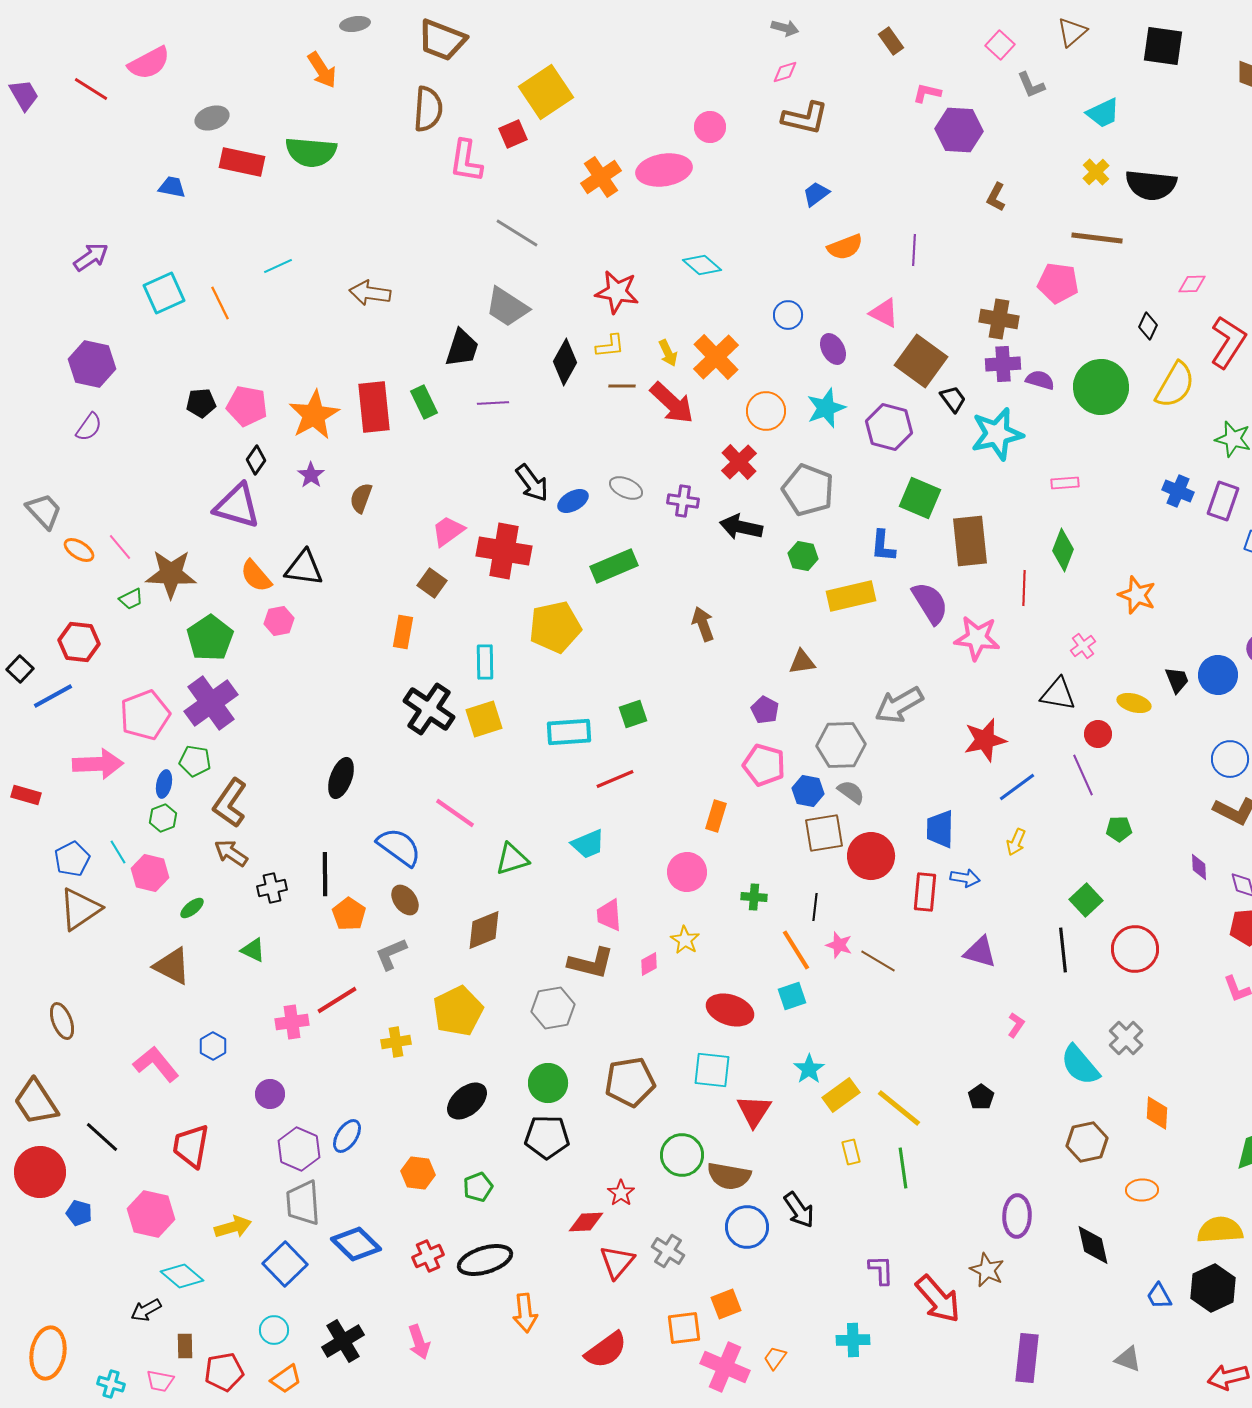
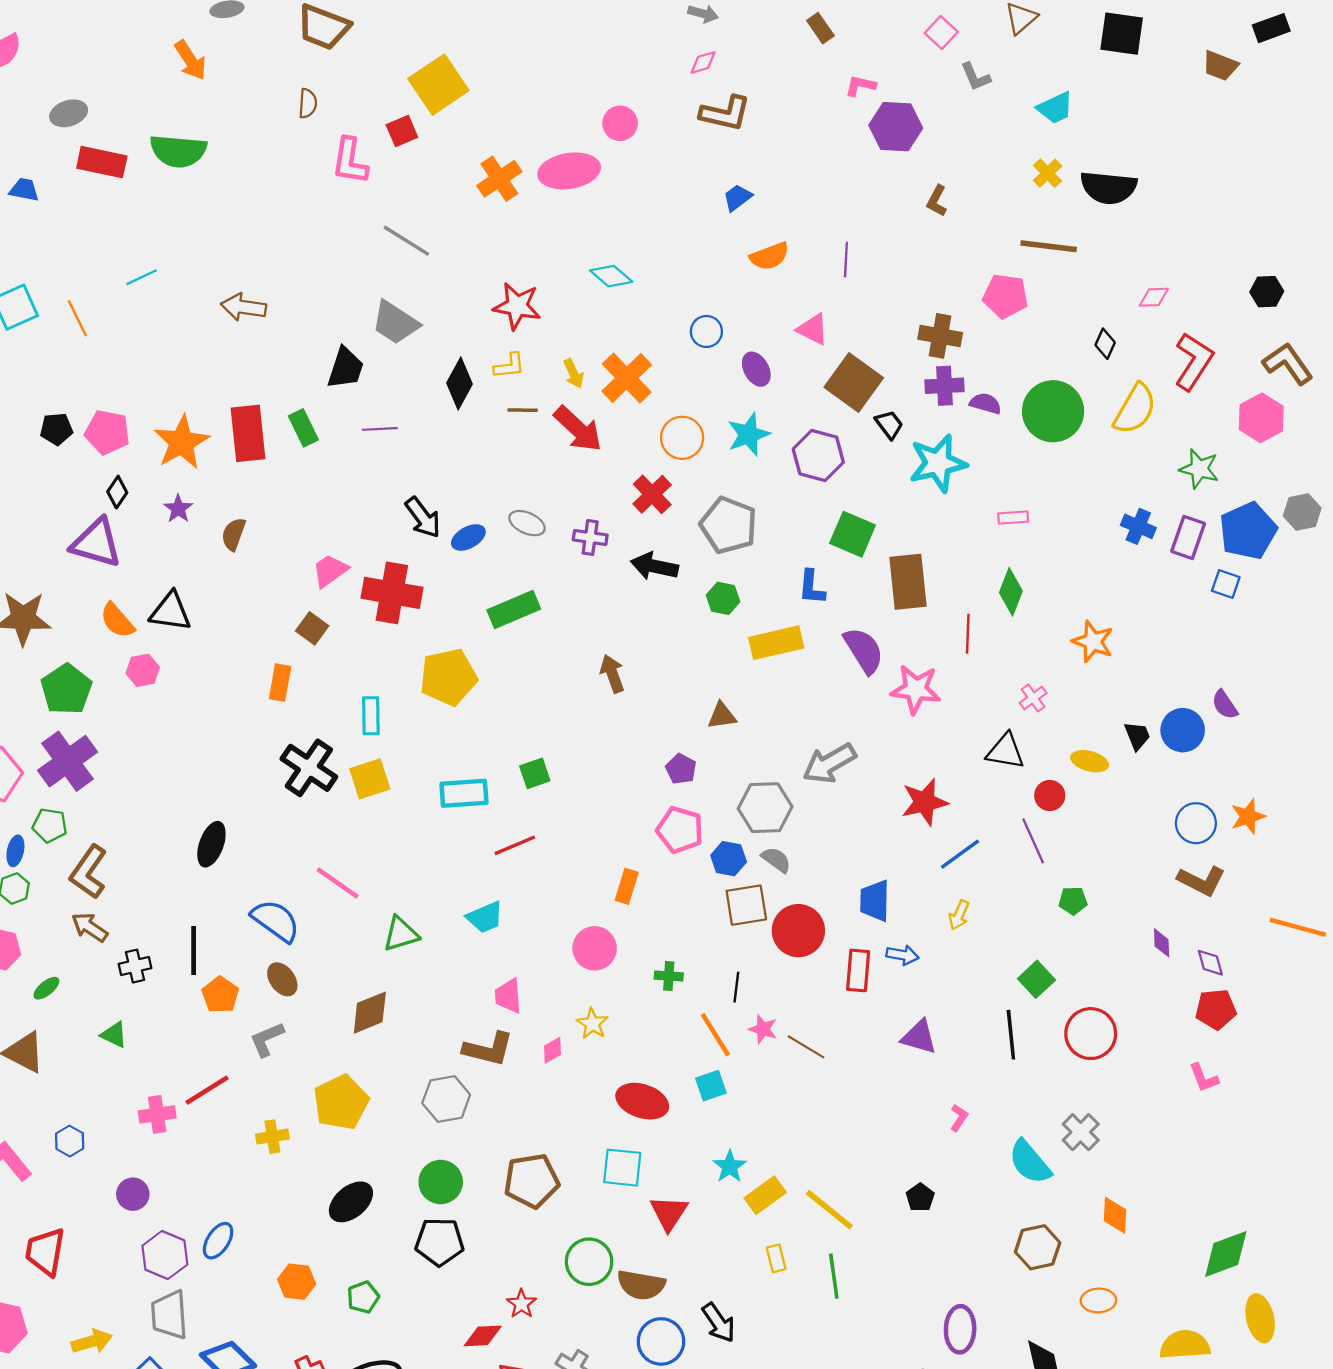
brown semicircle: (428, 109) -> (308, 103), size x0.6

